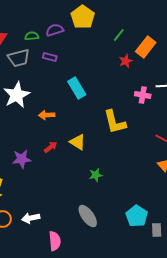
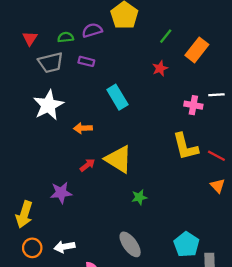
red star: (126, 61) -> (160, 68), moved
yellow L-shape: (115, 122) -> (185, 147), moved
yellow triangle: (78, 142) -> (119, 159), size x1.5
purple star: (22, 159) -> (61, 193), moved

